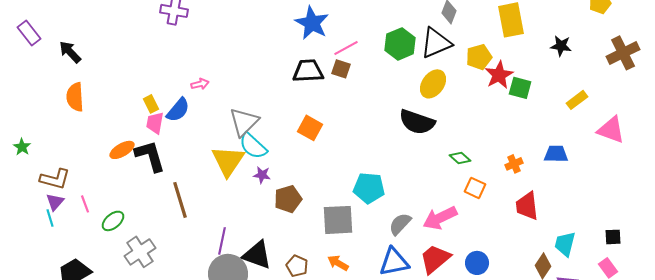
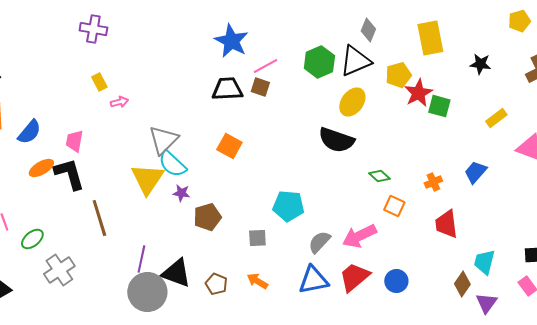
yellow rectangle: (151, 104) -> (99, 82), moved
blue semicircle: (178, 110) -> (29, 132), moved
blue trapezoid: (556, 154) -> (475, 172), turned -50
gray square: (338, 220) -> (257, 238), size x0.6

